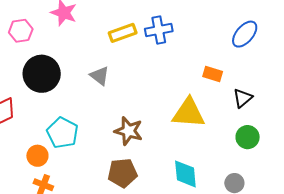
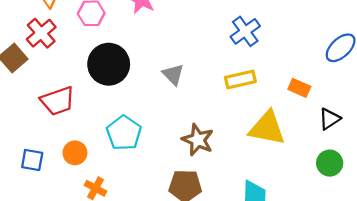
blue cross: (159, 30) -> (245, 31), turned -32
yellow rectangle: (123, 33) -> (240, 79), moved
orange circle: (37, 156) -> (75, 153), moved

